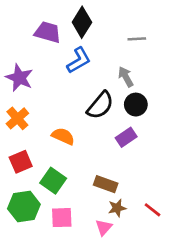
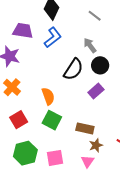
purple trapezoid: (48, 32) -> (23, 31), moved
gray line: (137, 39) -> (95, 16), turned 48
orange semicircle: (63, 136) -> (48, 96), turned 54
green square: (53, 181) -> (52, 120), moved

